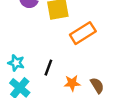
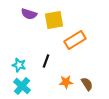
black line: (48, 68) -> (46, 61), moved

